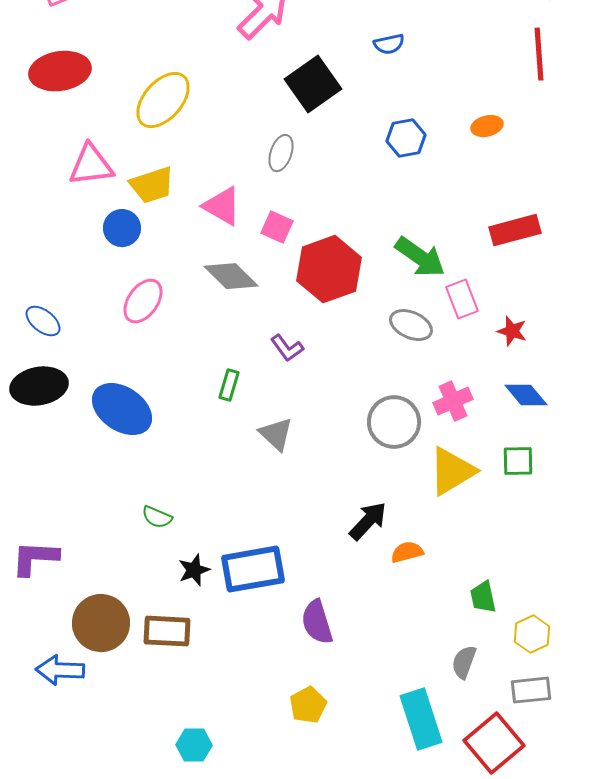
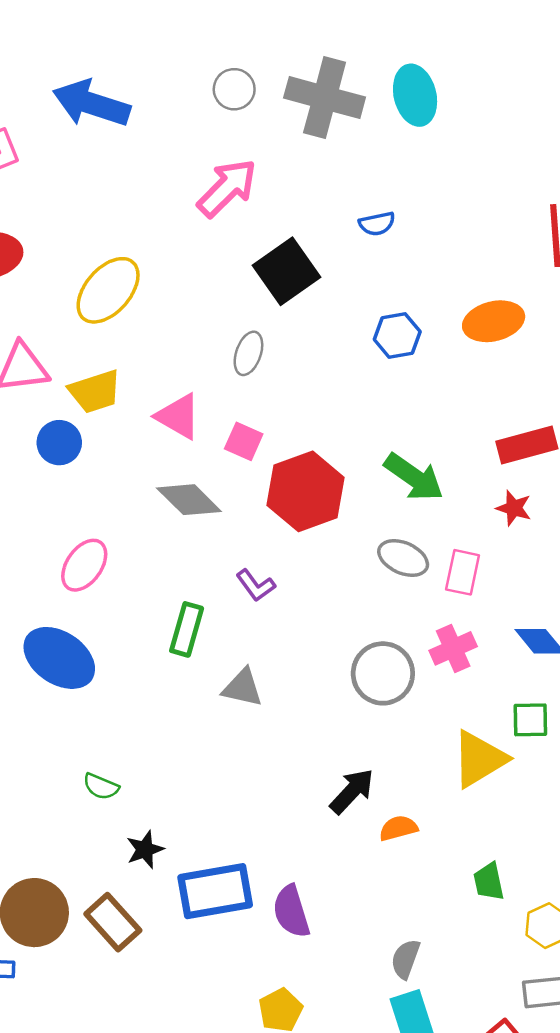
orange ellipse: (487, 126) -> (494, 321), size x1.6
pink rectangle: (462, 299) -> (463, 572), moved, turned 33
pink ellipse: (143, 301) -> (84, 565), moved
red star: (512, 331) -> (514, 508), moved
green rectangle: (229, 385) -> (187, 629), size x1.4
gray triangle: (276, 434) -> (242, 688), turned -30
yellow triangle: (452, 471) -> (479, 759), moved
blue rectangle: (253, 569) -> (215, 891), moved
brown rectangle: (167, 631) -> (113, 922), turned 45
gray semicircle: (464, 662) -> (406, 959), moved

